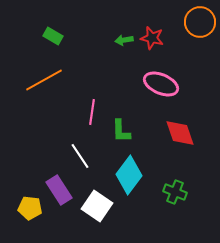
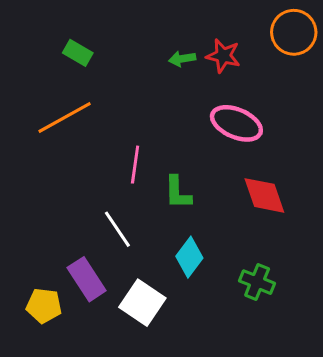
cyan diamond: (129, 175) -> (189, 257), size x0.7

